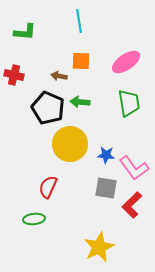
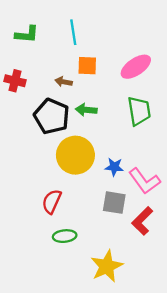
cyan line: (79, 21) -> (73, 32), moved
green ellipse: (34, 219) -> (65, 236), moved

